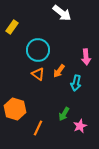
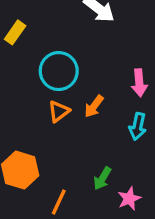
orange triangle: (38, 74) -> (59, 111), turned 48
cyan arrow: (76, 83) -> (138, 126), moved

